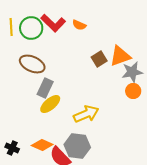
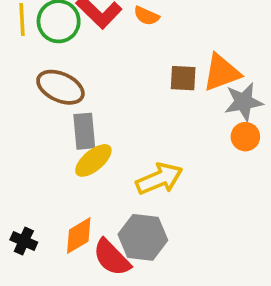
brown square: (99, 59) -> (183, 78), turned 35
gray rectangle: (45, 88) -> (84, 131), turned -30
orange diamond: (42, 145) -> (79, 236), turned -55

